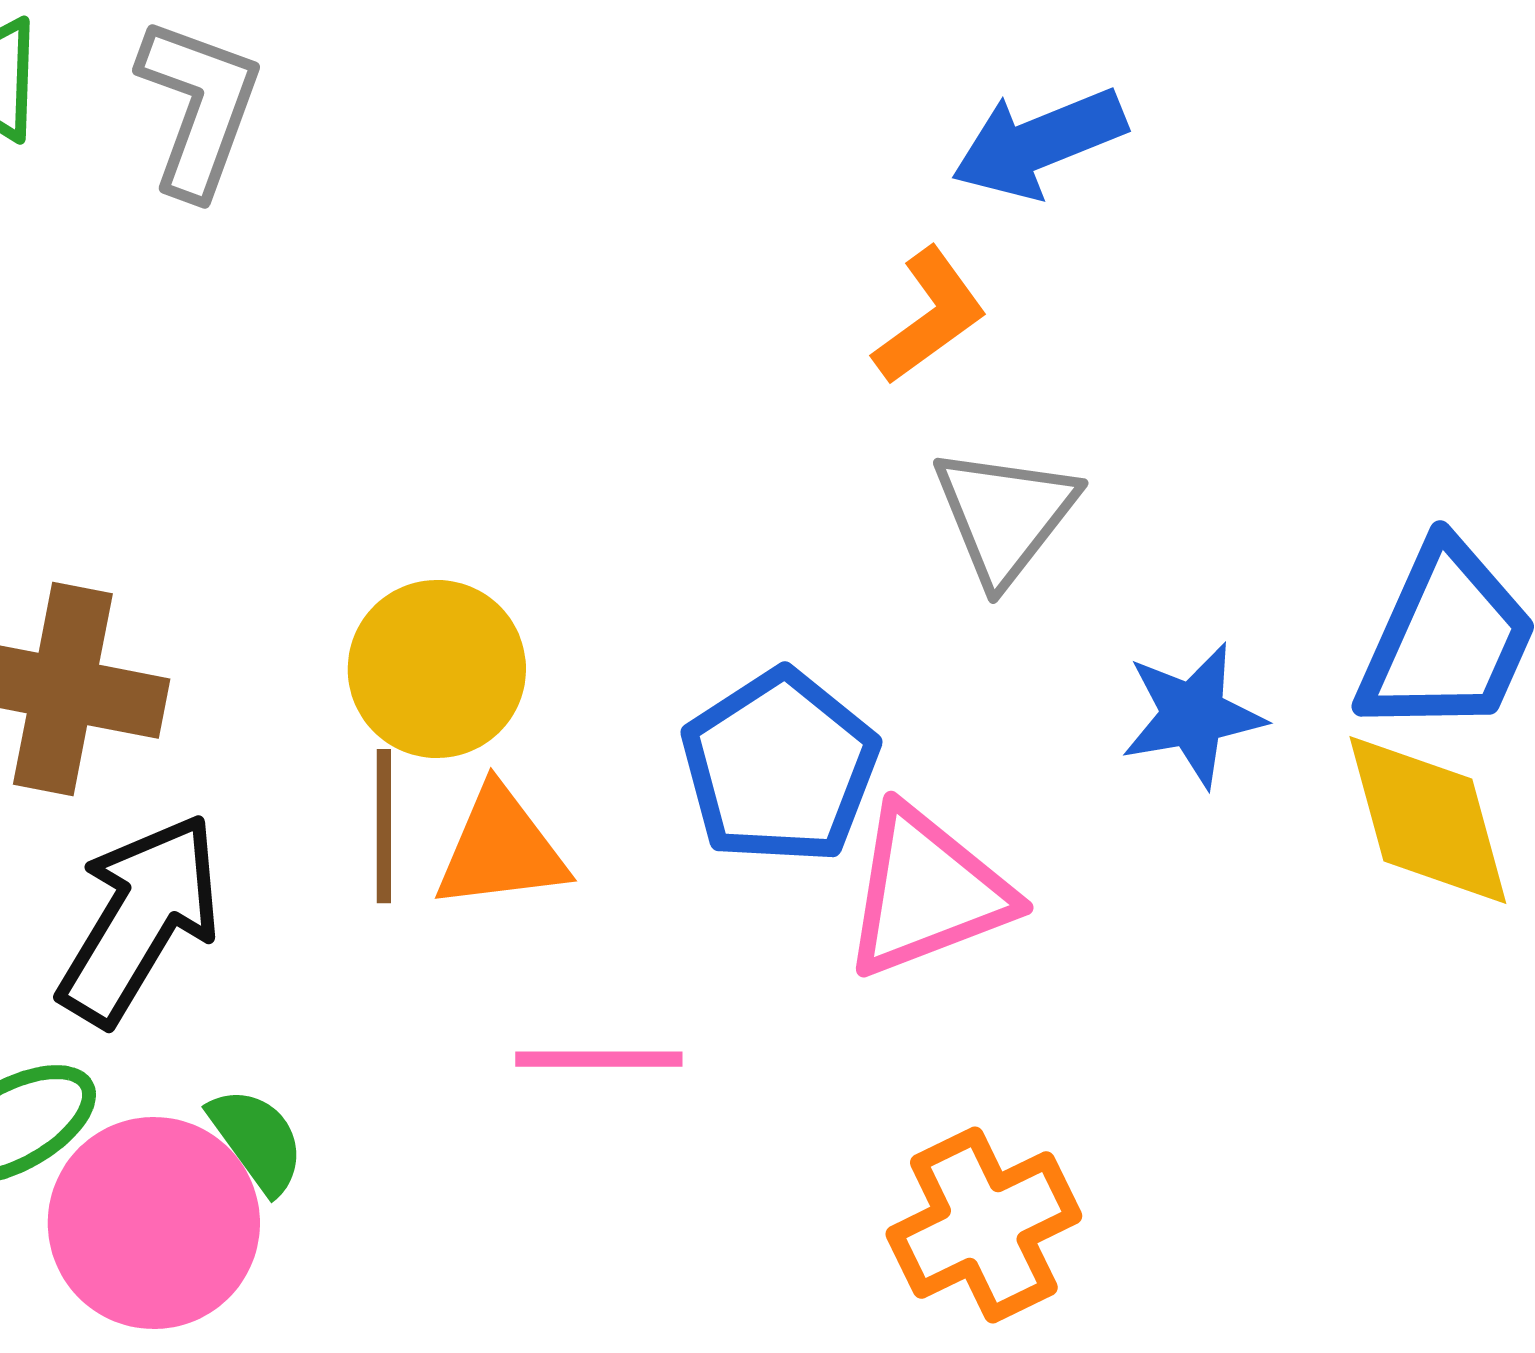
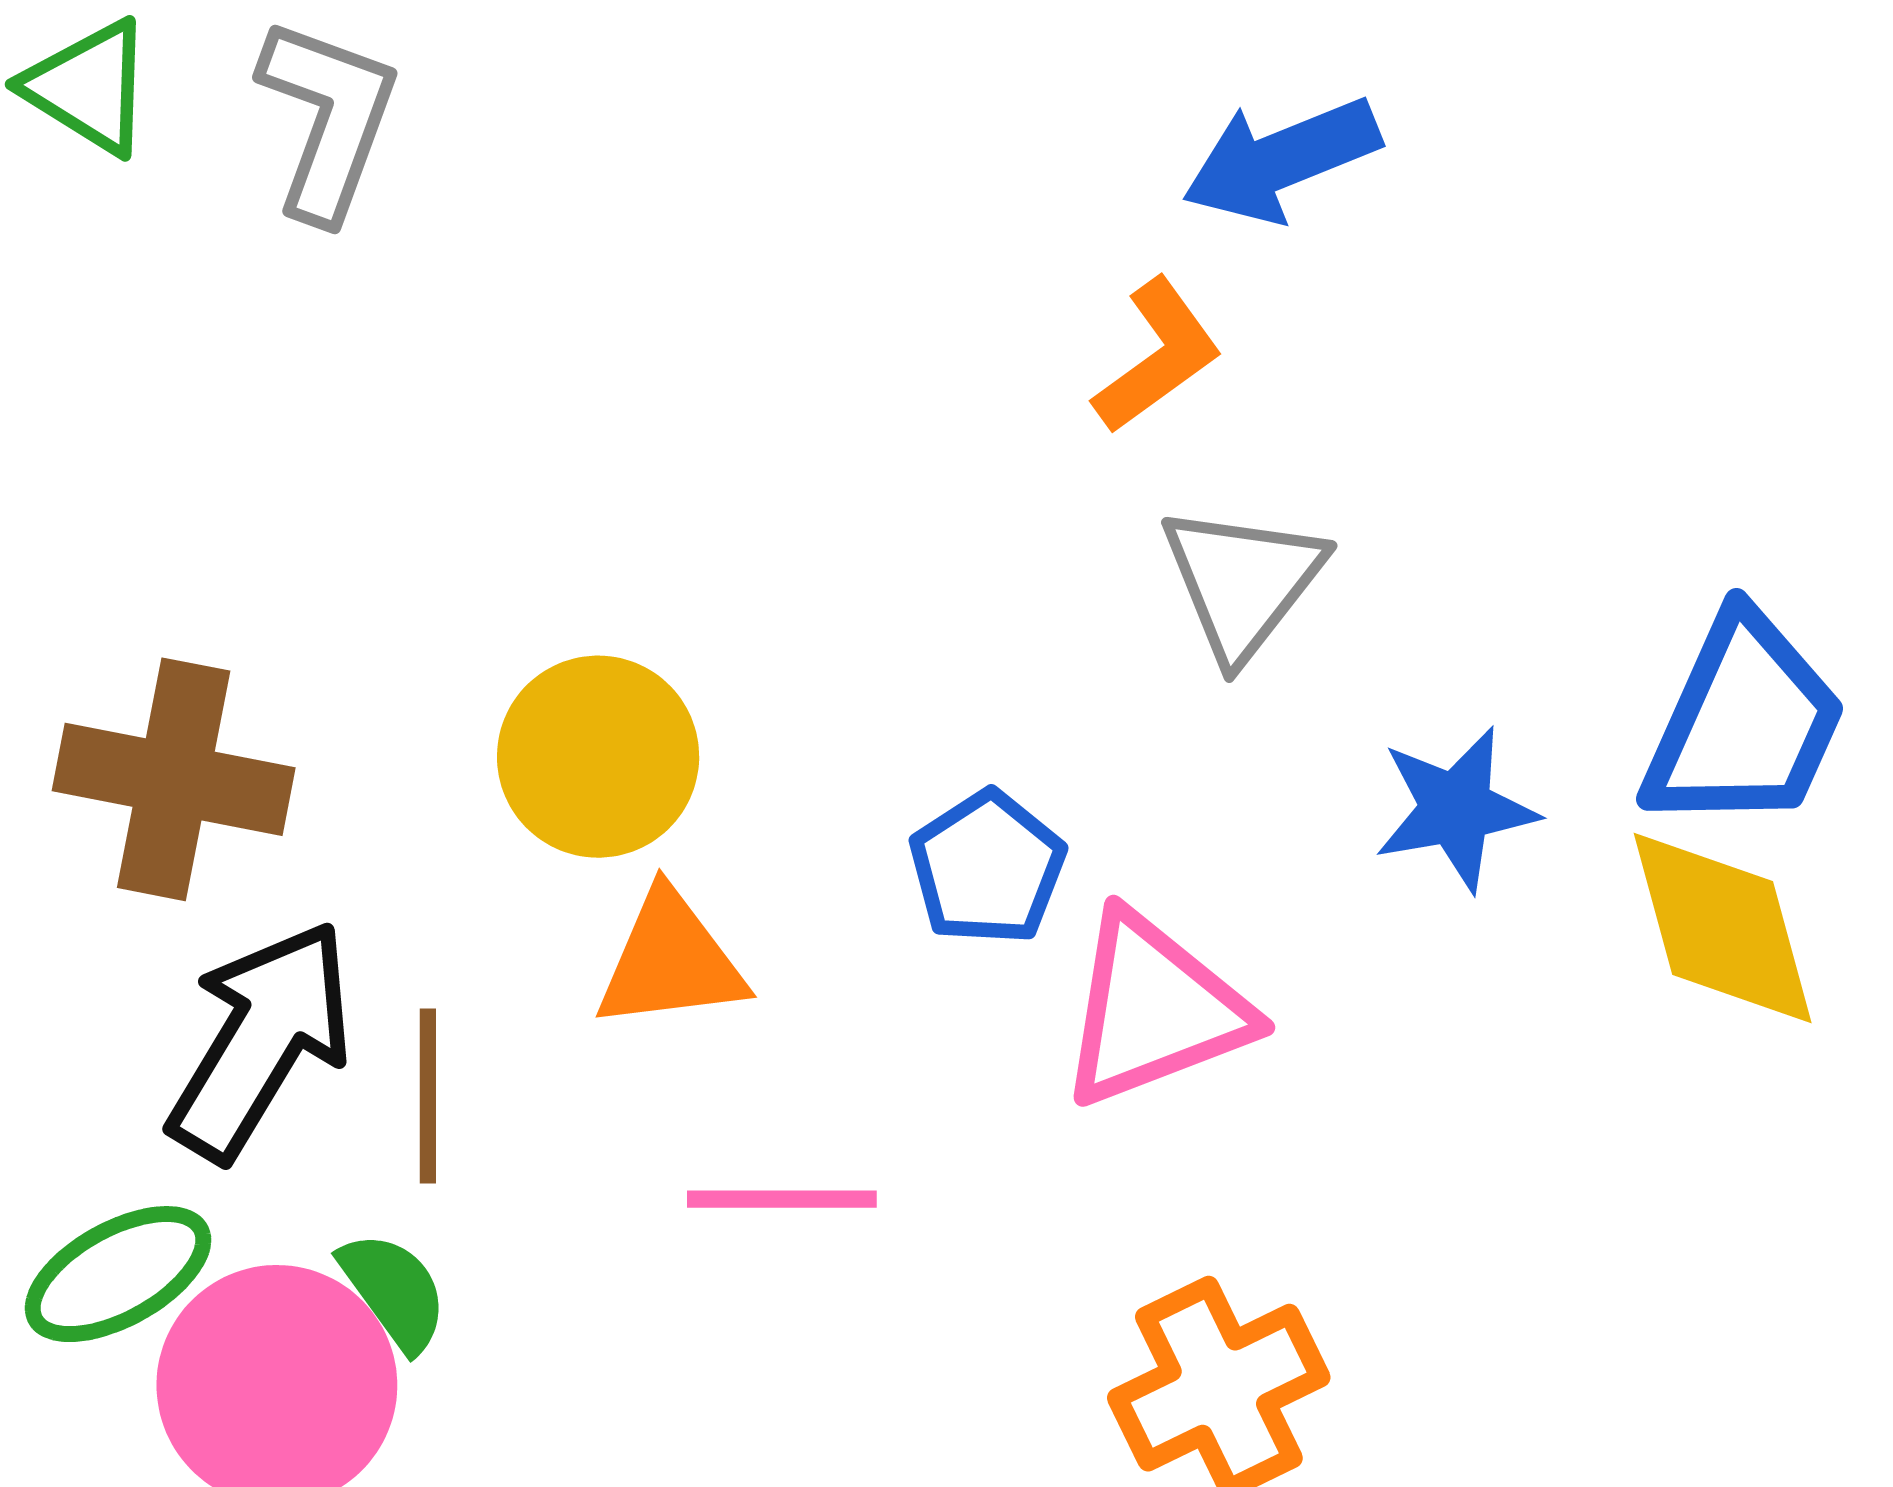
blue pentagon: (780, 767) -> (987, 868), size x0.7
brown line: (384, 826) -> (428, 1096), moved

